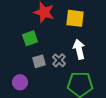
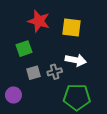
white arrow: (79, 49) -> (76, 60), turned 114
gray cross: (59, 60) -> (55, 72), turned 32

